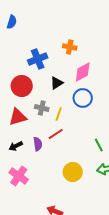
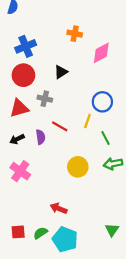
blue cross: (38, 59) -> (26, 46), moved
pink diamond: (83, 72) -> (101, 53), moved
blue circle: (83, 98) -> (102, 102), moved
yellow line: (59, 114) -> (87, 121), moved
red line: (56, 134) -> (60, 126), turned 63

